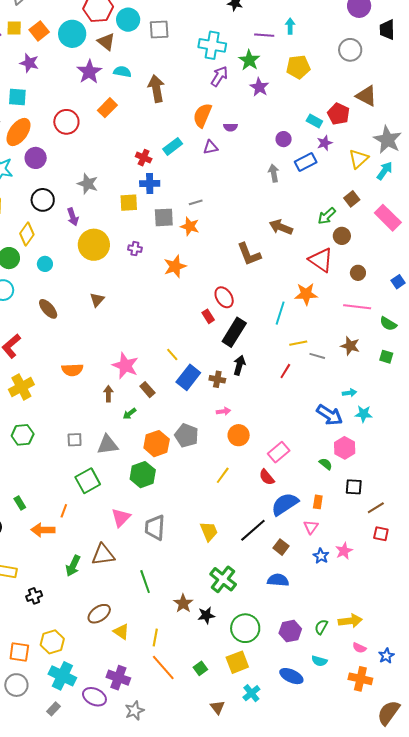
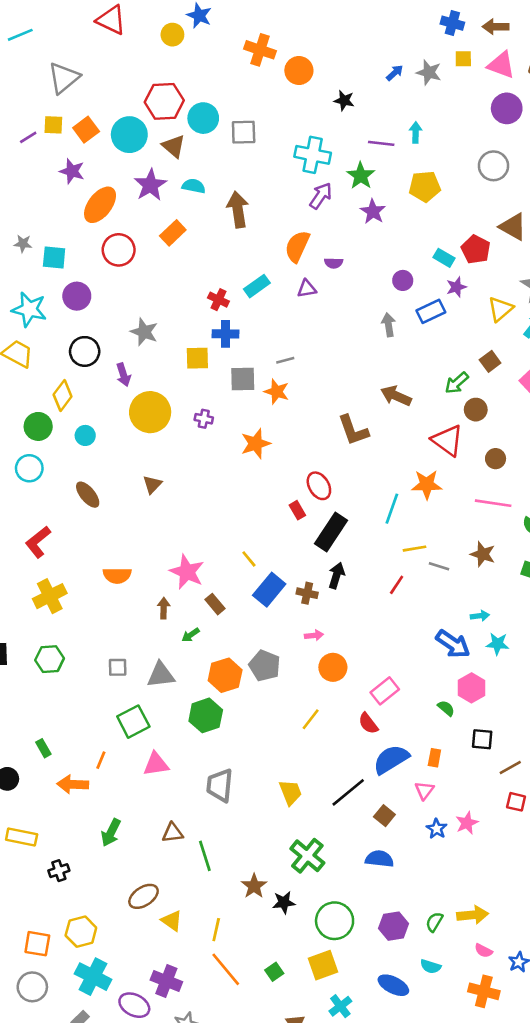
cyan square: (17, 97) -> (54, 257), moved
orange ellipse: (18, 132) -> (100, 205), moved
pink triangle: (121, 518) -> (156, 764), moved, turned 35
brown triangle: (103, 555) -> (173, 833), moved, size x0.7

